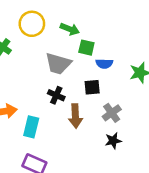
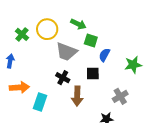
yellow circle: (32, 24) -> (47, 29), moved
blue semicircle: (104, 64) -> (104, 55), turned 112
gray cross: (112, 113) -> (120, 96), moved

